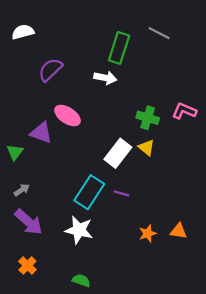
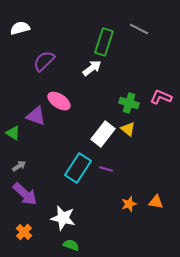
white arrow: (105, 78) -> (92, 68), turned -48
green triangle: (15, 152) -> (13, 133), turned -35
white star: (79, 230) -> (63, 218), moved

